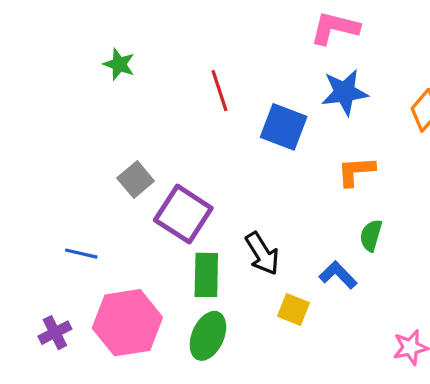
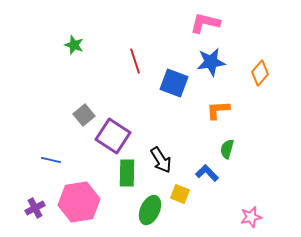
green ellipse: (208, 336) -> (150, 210), moved

